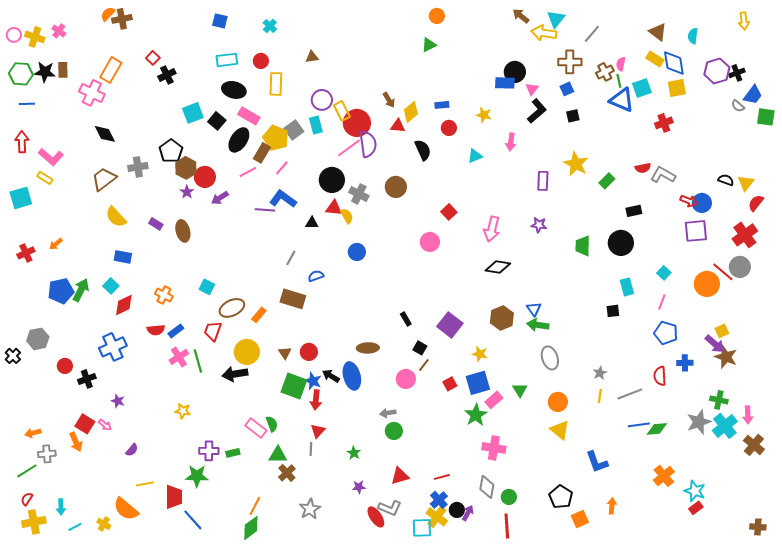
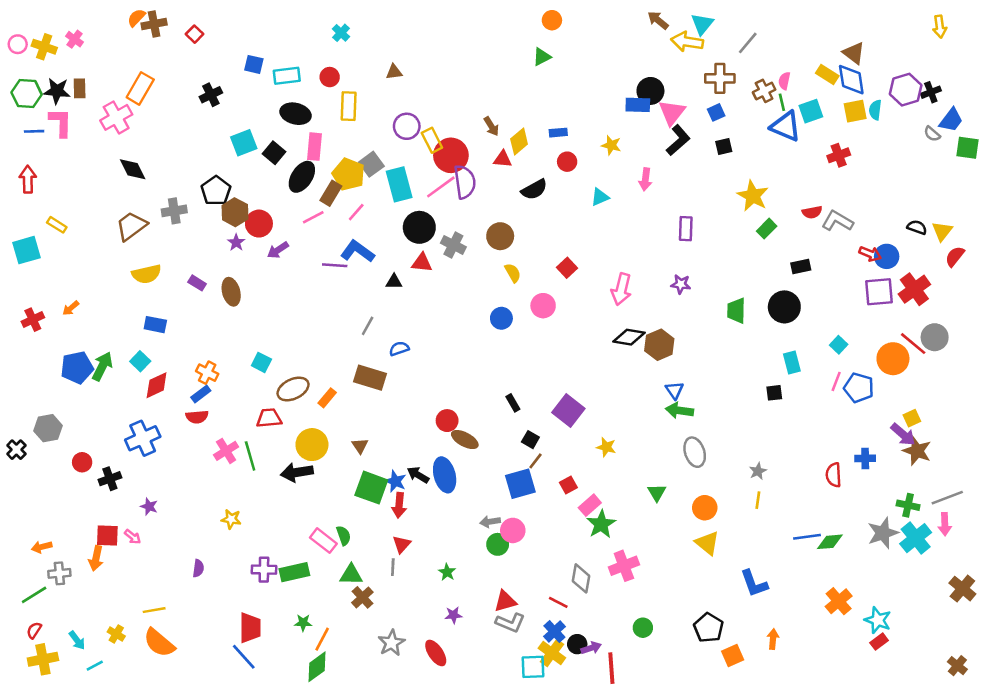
blue square: (220, 21) -> (254, 64), moved
brown triangle: (658, 32) -> (854, 53), moved
cyan semicircle: (693, 36) -> (875, 110), moved
red square: (153, 58) -> (195, 34), moved
pink triangle: (532, 89) -> (672, 112), size x1.6
pink cross: (92, 93) -> (116, 117), turned 35
pink rectangle: (249, 116) -> (314, 147), turned 65
cyan rectangle: (316, 125) -> (399, 184), moved, size x1.5
black semicircle: (423, 150) -> (534, 189), turned 85
pink L-shape: (51, 157) -> (61, 123), moved, turned -130
yellow star: (576, 164) -> (753, 196), moved
yellow semicircle: (347, 216) -> (513, 273), moved
yellow semicircle: (116, 217) -> (147, 274), turned -60
red cross: (745, 235) -> (914, 289), moved
blue circle: (357, 252) -> (501, 318), moved
brown hexagon: (502, 318) -> (659, 345), moved
blue rectangle: (176, 331) -> (201, 394), moved
red trapezoid: (213, 331) -> (269, 418), turned 65
blue pentagon: (666, 333) -> (859, 388), moved
brown ellipse: (368, 348) -> (465, 440), turned 30
red circle: (309, 352) -> (447, 421), moved
pink circle: (406, 379) -> (513, 530), moved
blue square: (478, 383) -> (520, 484), moved
gray line: (630, 394) -> (947, 498), moved
pink rectangle: (494, 400) -> (590, 505), moved
red square: (85, 424) -> (107, 536), turned -30
orange arrow: (76, 442) -> (96, 558), turned 36
brown cross: (754, 445) -> (962, 589), moved
pink cross: (494, 448) -> (624, 566), turned -30
purple semicircle: (132, 450) -> (198, 568), moved, turned -32
green rectangle: (233, 453) -> (294, 572), size x1.6
green star: (197, 476) -> (303, 623), moved, size x0.6
red line: (442, 477) -> (558, 602), turned 42
yellow line: (145, 484) -> (154, 610), moved
gray diamond: (487, 487) -> (581, 578), moved
red trapezoid: (174, 497) -> (250, 628), moved
cyan arrow: (61, 507) -> (77, 640), turned -35
gray L-shape: (390, 508) -> (510, 623), moved
purple arrow: (468, 513) -> (591, 648), turned 42
red ellipse: (376, 517) -> (436, 653), moved
yellow cross: (104, 524) -> (116, 634), moved
red line: (507, 526) -> (611, 668), moved
brown cross: (758, 527) -> (957, 666), turned 35

